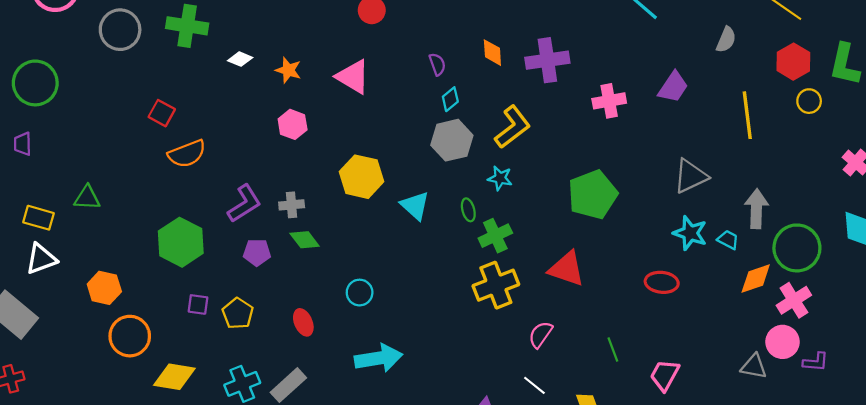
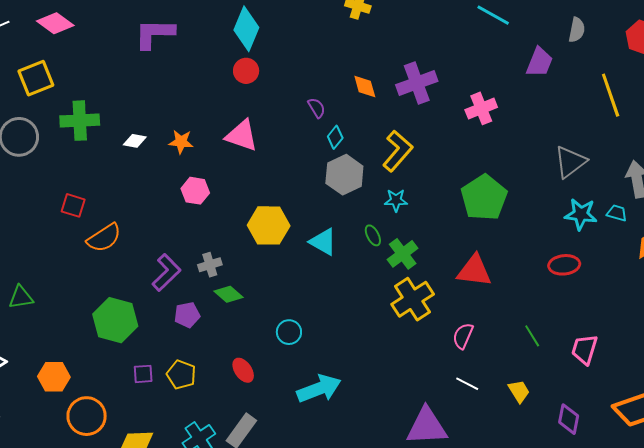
purple trapezoid: (673, 87) -> (539, 62), moved

